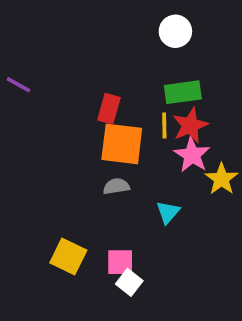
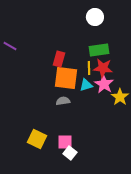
red star: (190, 125) -> (103, 68), turned 30
cyan triangle: (168, 212) -> (86, 85), moved, turned 32

